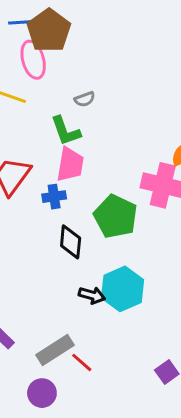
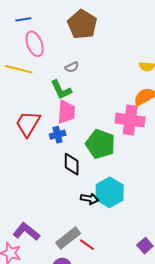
brown pentagon: (49, 30) -> (82, 24), moved

